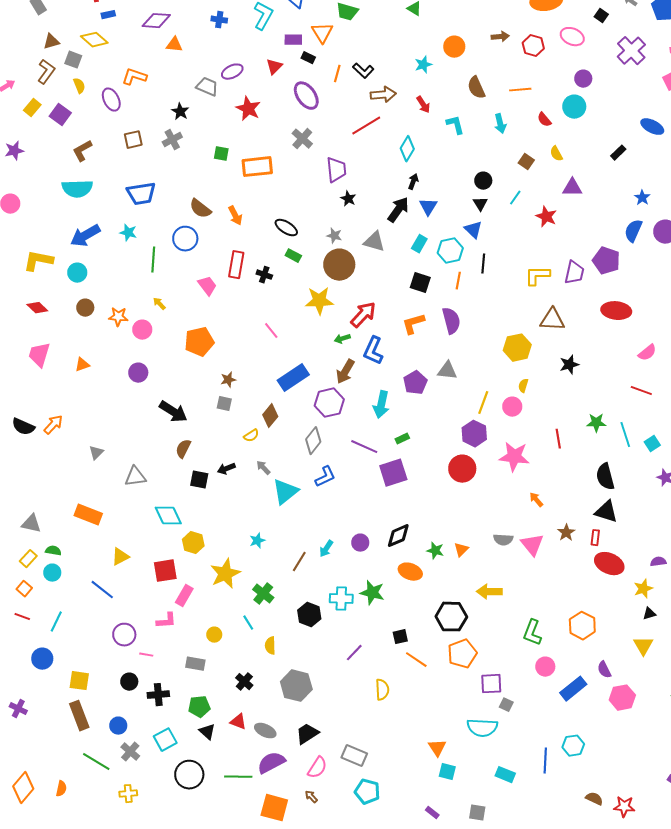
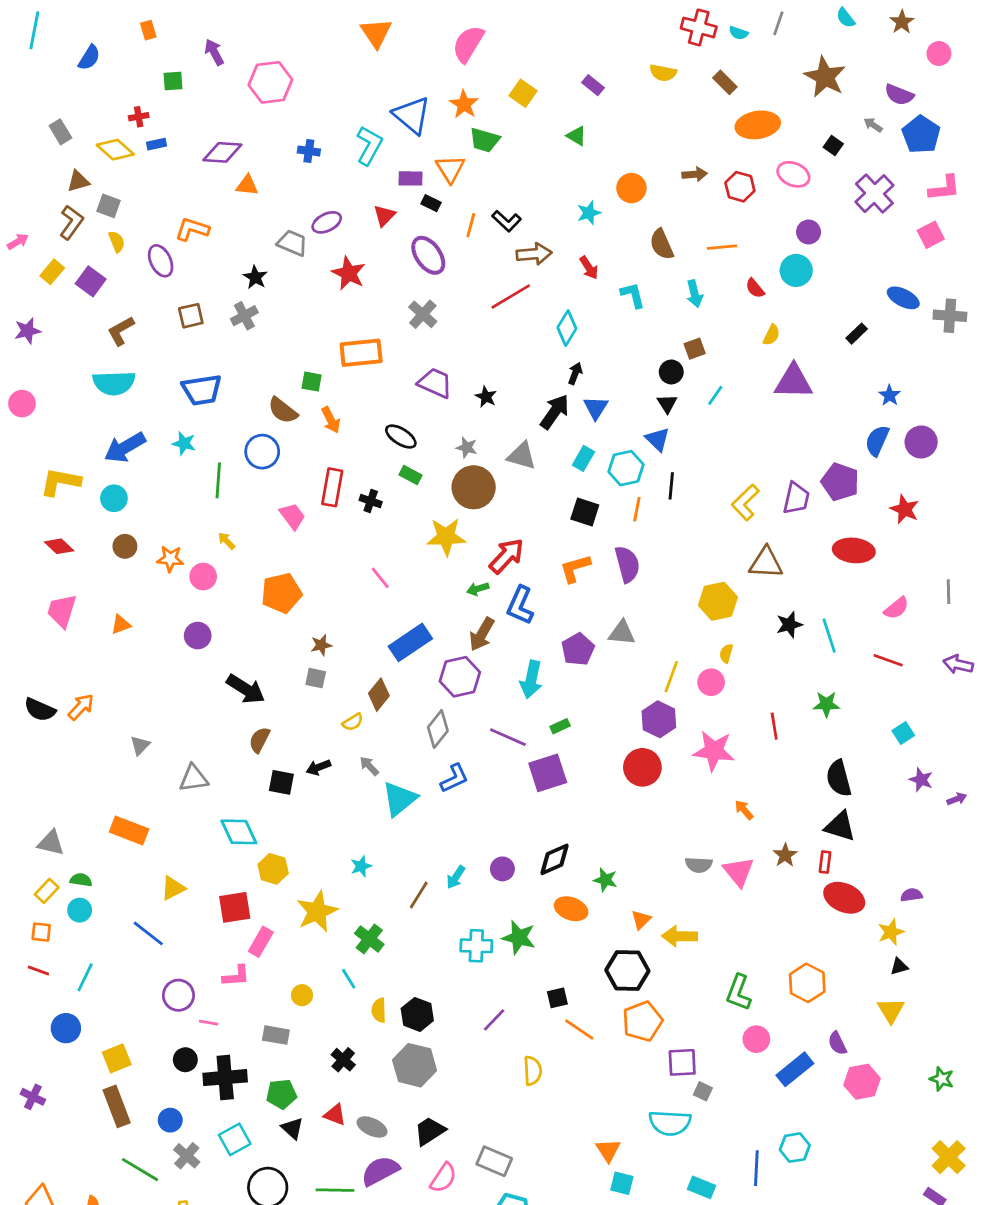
yellow diamond: (94, 40) -> (115, 150), moved
green square: (221, 154) -> (312, 382), moved
yellow semicircle: (556, 154) -> (771, 335), turned -126
brown square: (526, 162) -> (695, 349), moved, turned 35
purple trapezoid: (336, 170) -> (435, 383), moved, turned -60
purple triangle: (572, 188) -> (793, 382), size x1.4
red star: (546, 217) -> (905, 509), moved
yellow L-shape: (537, 276) -> (745, 502), turned -44
cyan line: (625, 435) -> (829, 636), moved
orange triangle: (461, 550) -> (641, 920), moved
orange square: (24, 589) -> (41, 932), turned -35
black hexagon: (309, 615) -> (417, 1014), moved
yellow square: (79, 681) -> (117, 1058), turned -30
black cross: (158, 695) -> (225, 1078), size x1.4

